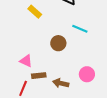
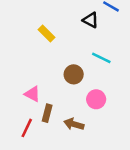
pink circle: (87, 74) -> (96, 99), moved
brown rectangle: (39, 76) -> (47, 113), turned -72

